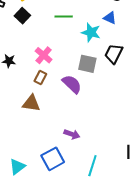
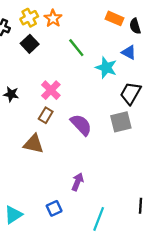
green line: (64, 17) -> (76, 48), turned 48
gray square: (87, 64) -> (121, 122), moved, turned -30
purple arrow: (72, 134) -> (78, 182), turned -91
blue square: (53, 159) -> (54, 208), size x0.6

